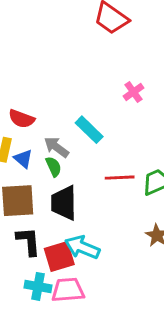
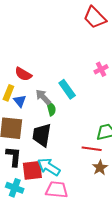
green semicircle: (54, 167) -> (51, 109), moved
red line: (120, 178) -> (92, 149), moved
pink trapezoid: (68, 290) -> (57, 190), moved

